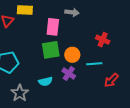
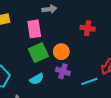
cyan line: (94, 64) -> (89, 81), moved
cyan semicircle: (46, 81) -> (37, 79), moved

